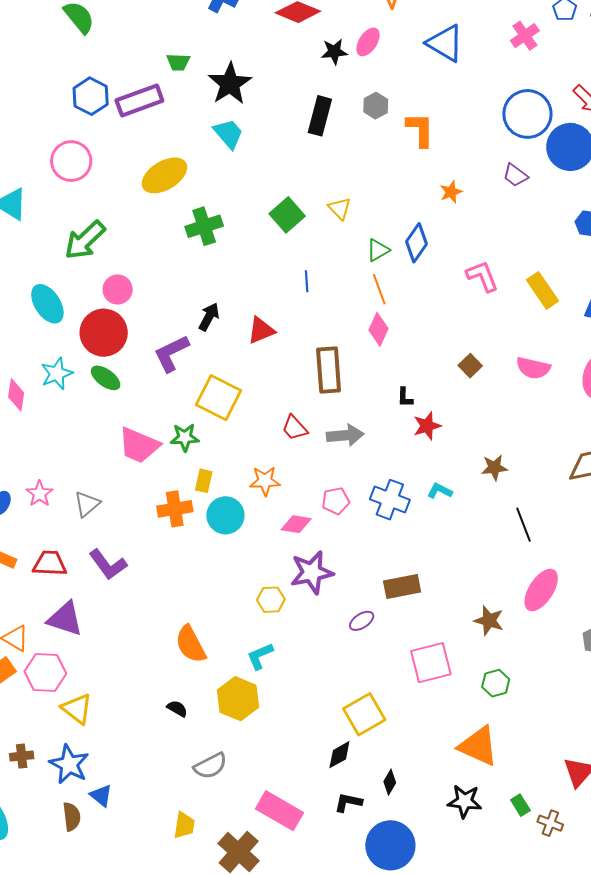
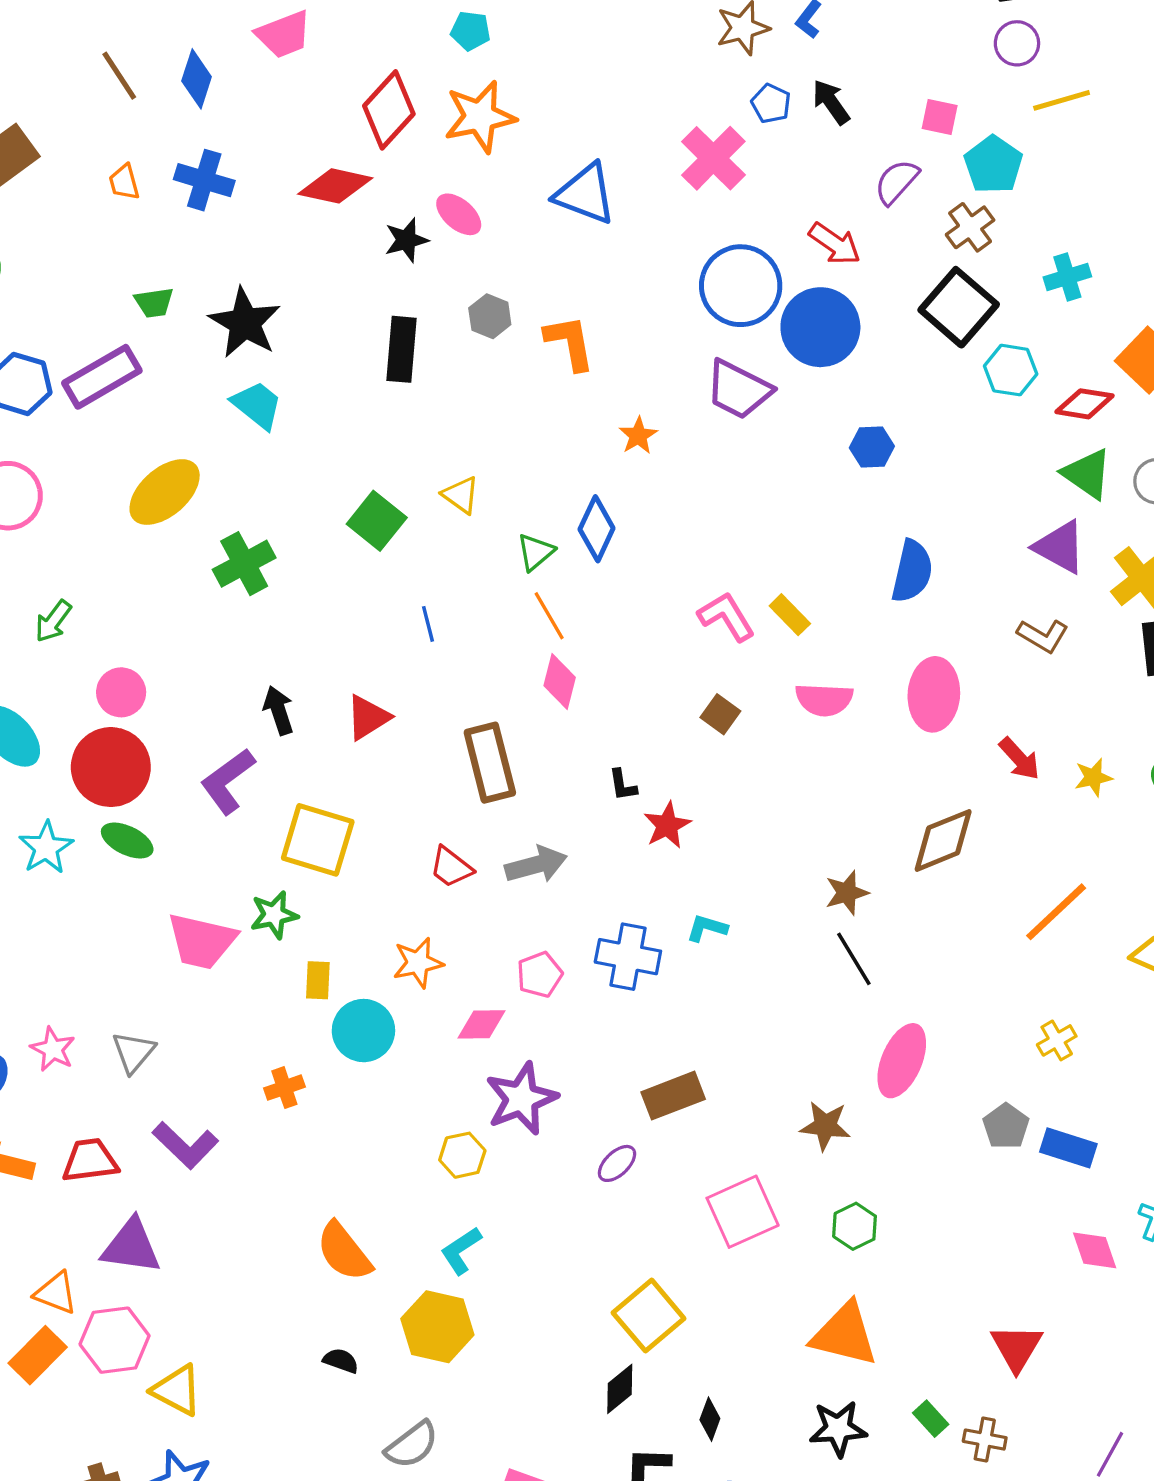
pink cross: (525, 36) -> (713, 158), size x1.4
pink ellipse: (368, 42) -> (459, 214), turned -72
purple trapezoid: (515, 175) -> (739, 390), size x1.6
green arrow: (85, 240) -> (53, 621), size x0.6
pink L-shape: (482, 276) -> (726, 617), moved
yellow rectangle: (543, 290) -> (790, 615), moved, size x0.7
black arrow: (209, 317) -> (279, 710), turned -36
brown star: (494, 468) -> (847, 893), moved
orange cross: (175, 509) -> (284, 1088), moved, size x0.7

